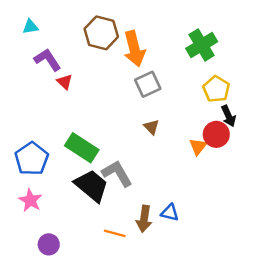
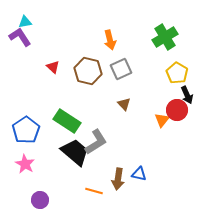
brown hexagon: (101, 33) -> (88, 71), moved
orange arrow: (134, 49) -> (110, 40), size x0.7
purple L-shape: (48, 60) -> (20, 37), moved
gray L-shape: (117, 173) -> (96, 142), turned 88

